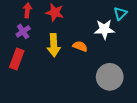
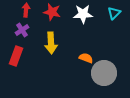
white star: (104, 29) -> (83, 14), moved
orange semicircle: (80, 46) -> (86, 58), moved

